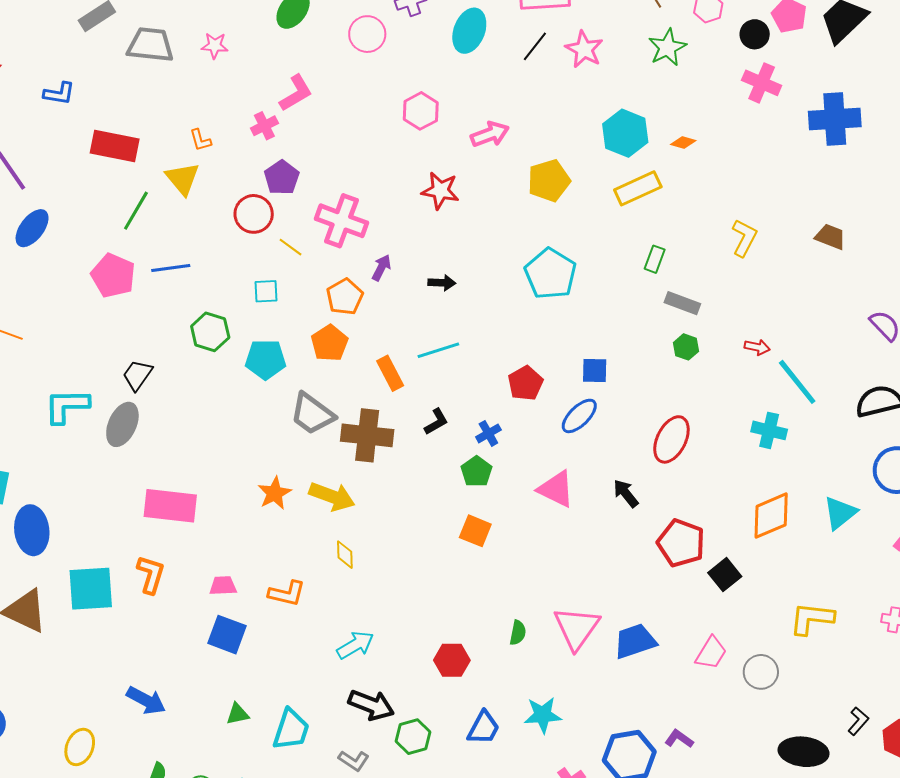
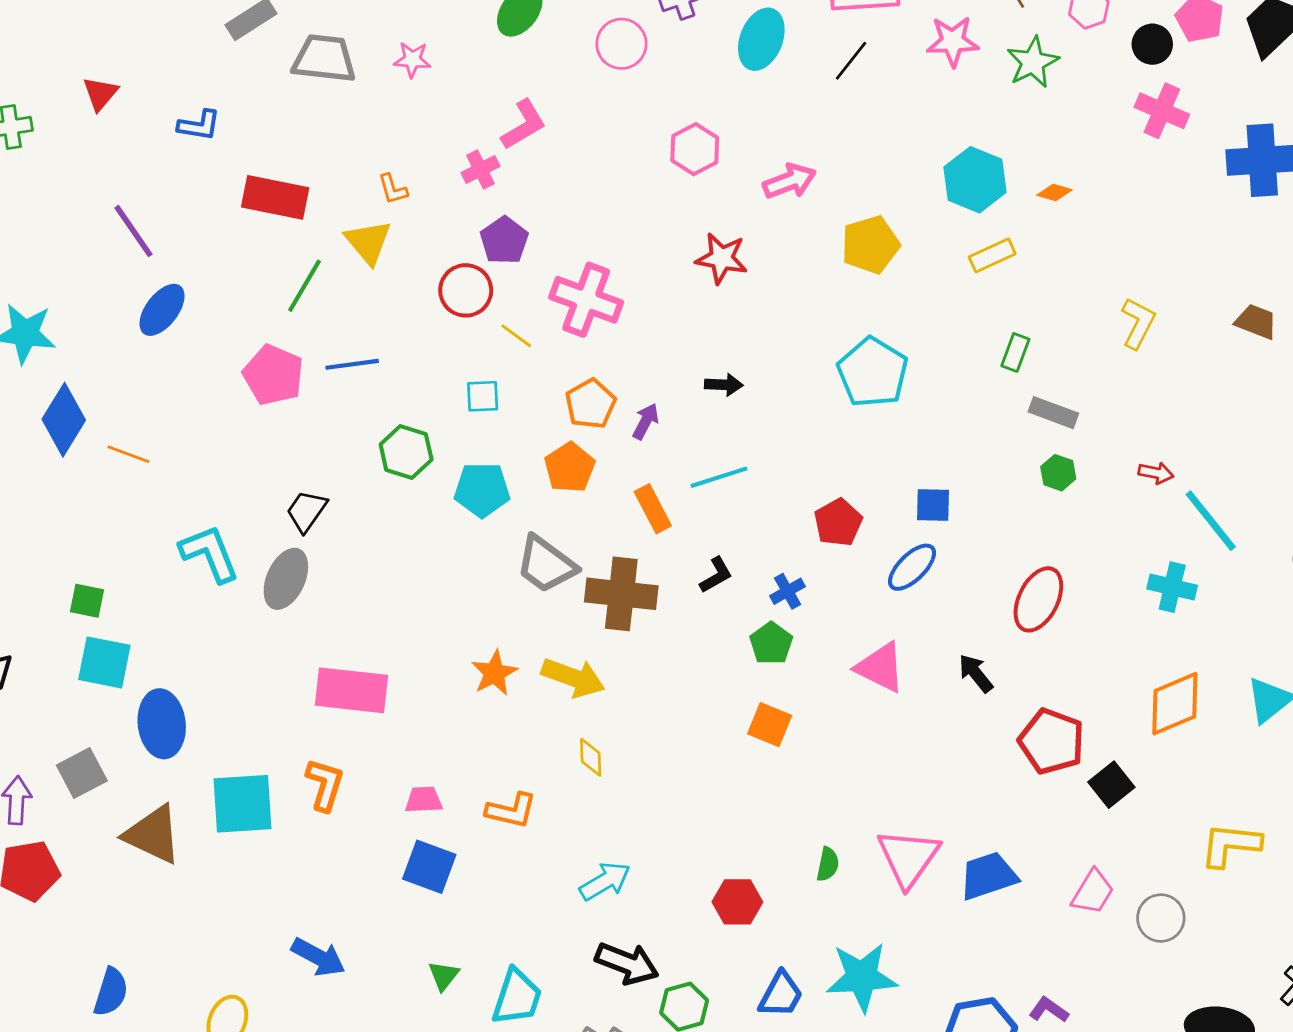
pink star: (584, 49) -> (953, 41), moved, turned -30
yellow rectangle: (638, 188) -> (992, 255), size x0.7
purple arrow: (381, 268) -> (646, 421), moved
cyan L-shape: (67, 406) -> (210, 553), turned 69
green triangle: (238, 714) -> (444, 976), turned -40
cyan star: (543, 715) -> (862, 977), size x1.4

